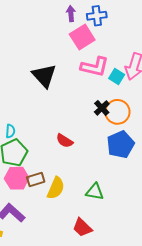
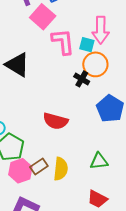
pink L-shape: (95, 67) -> (63, 42), turned -92
orange circle: (117, 112) -> (95, 64), moved
red semicircle: (65, 141) -> (55, 121), size x1.4

